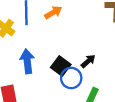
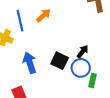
blue circle: (71, 78) -> (81, 68), moved

